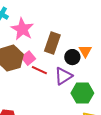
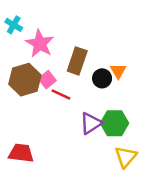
purple triangle: (63, 76) -> (91, 123), moved

